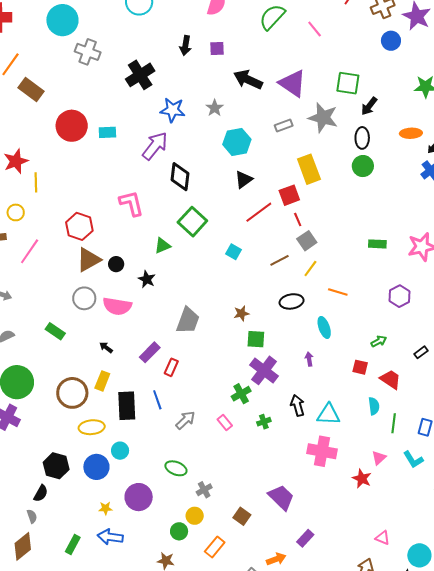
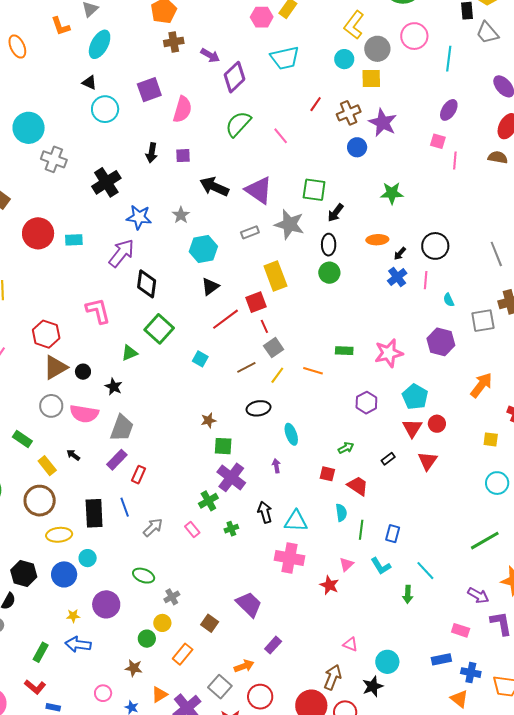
orange line: (338, 292) -> (313, 371), moved
gray trapezoid: (188, 320) -> (122, 428), moved
yellow rectangle: (102, 381) -> (47, 466), moved, turned -60

